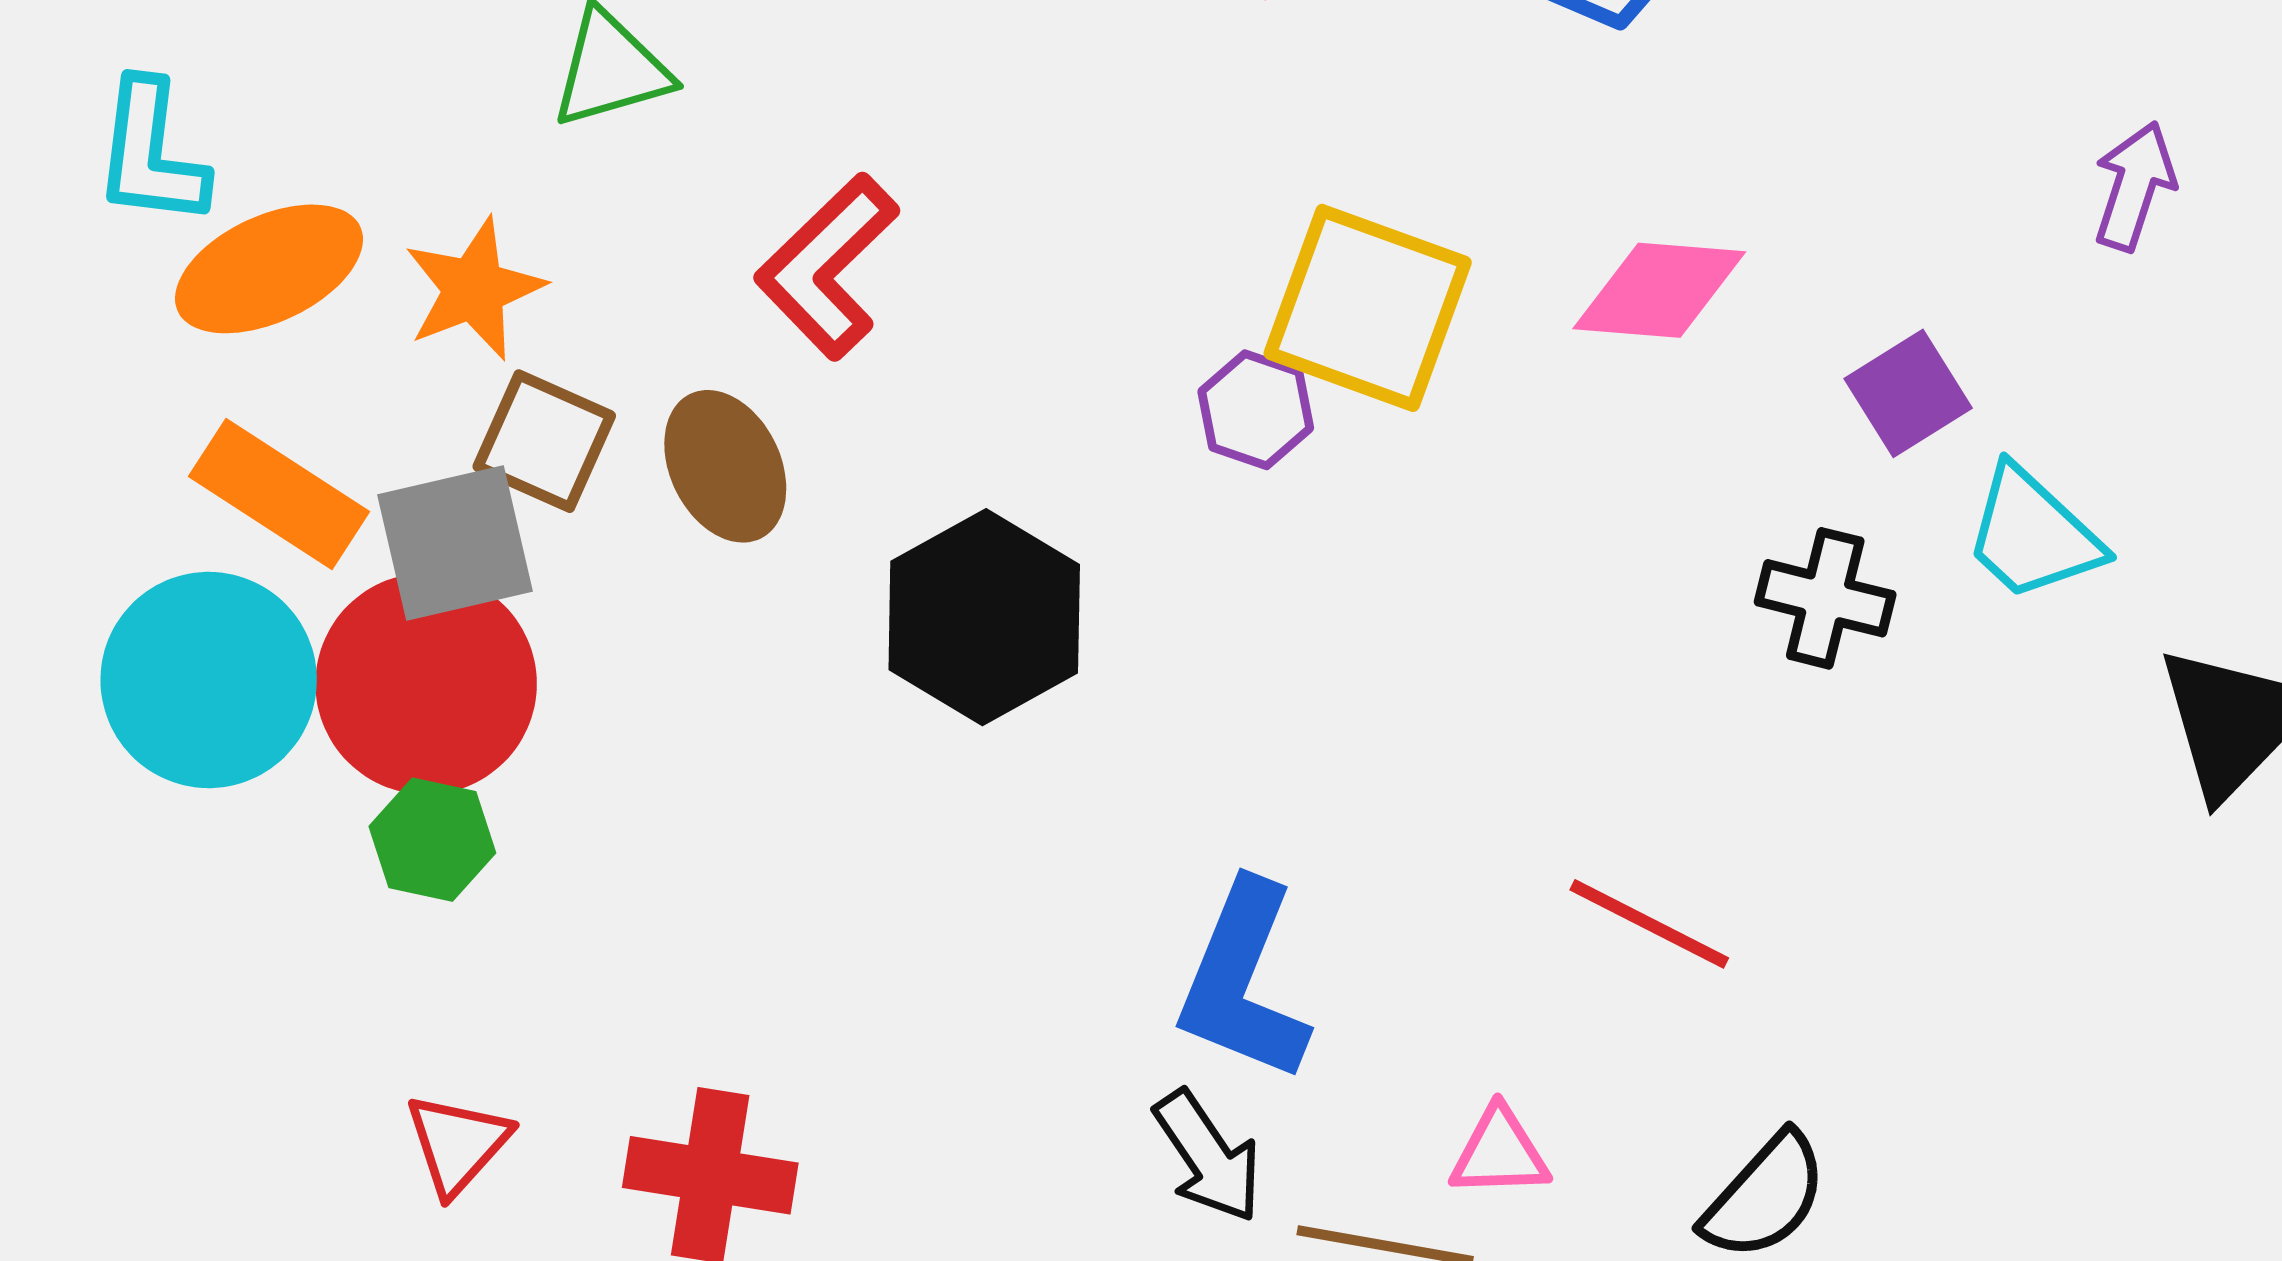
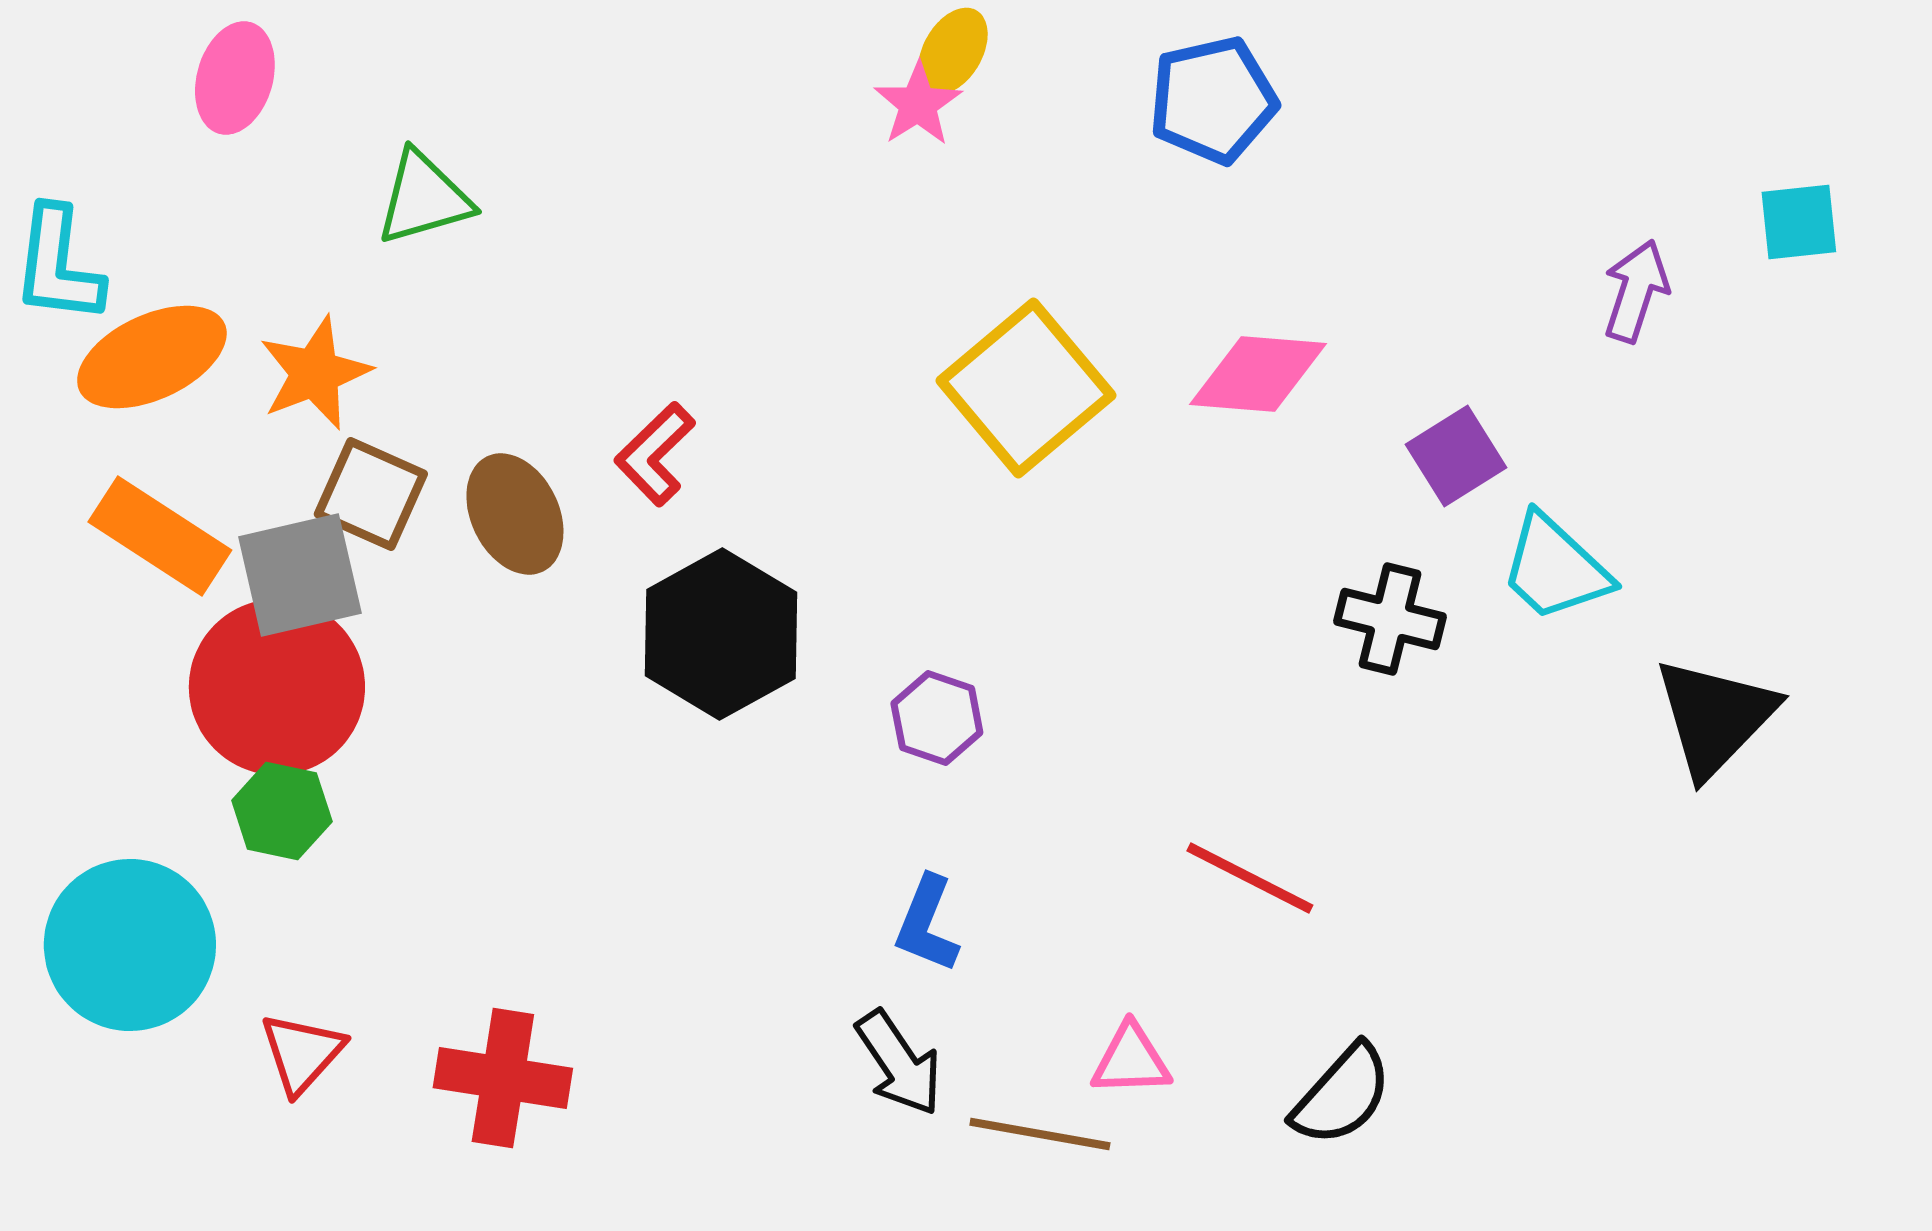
red L-shape: (827, 266) -> (655, 454), moved, size x0.7
yellow square: (1368, 308) -> (1026, 388), turned 30
purple hexagon: (1256, 410) -> (937, 718), moved
cyan circle: (209, 680) -> (130, 945), moved
blue L-shape: (1243, 982) -> (927, 924), size x0.6

